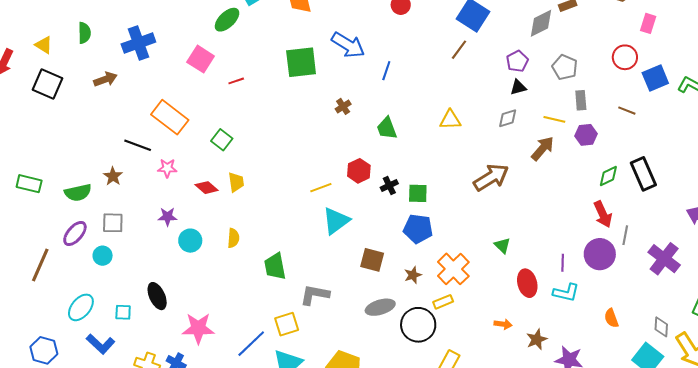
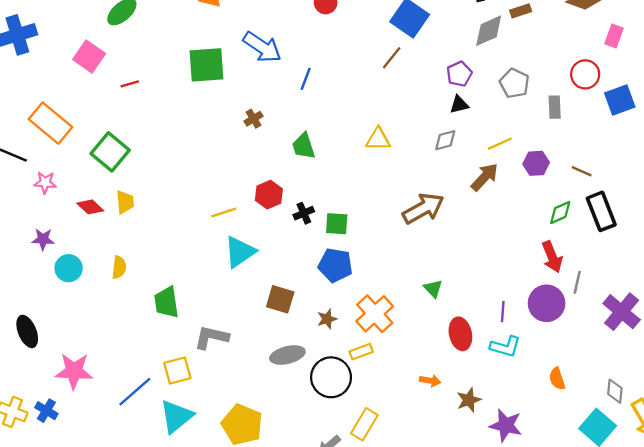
gray rectangle: (581, 100) -> (555, 107), moved
brown line: (627, 111) -> (582, 171), moved
yellow line: (554, 119) -> (500, 144), turned -40
green square: (222, 140) -> (110, 152), size x1.5

